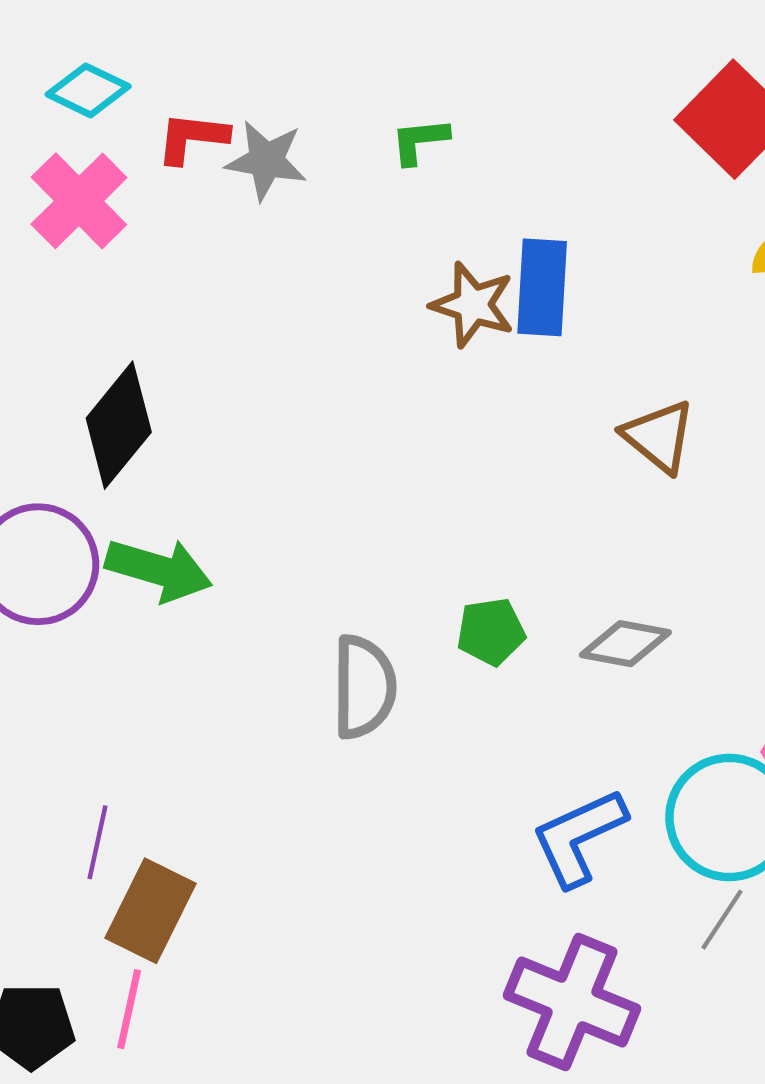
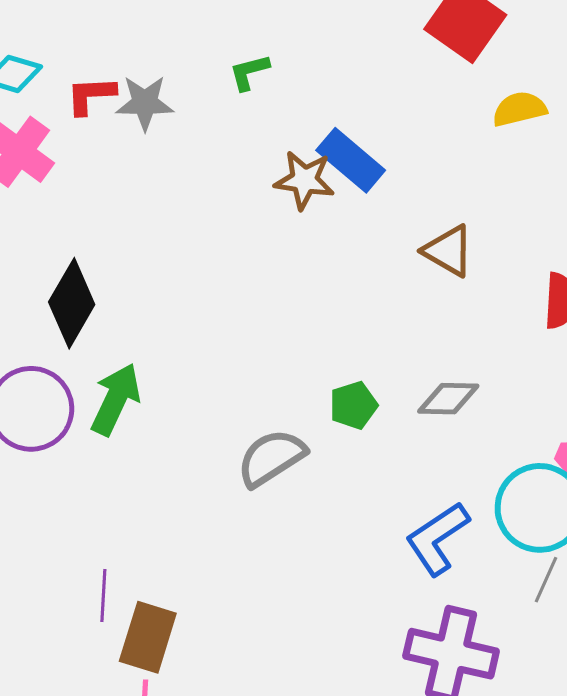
blue rectangle: (542, 287) -> (351, 160), turned -44
green arrow: (159, 570) -> (116, 399), turned -72
gray semicircle: (364, 687) -> (271, 458), turned -114

